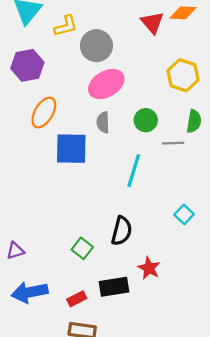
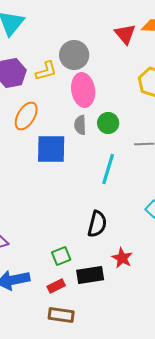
yellow L-shape: (66, 26) -> (46, 71), moved
pink ellipse: (106, 84) -> (83, 90), turned -68
green circle: (146, 120) -> (108, 123), moved
green square: (82, 248) -> (61, 256), moved, turned 30

